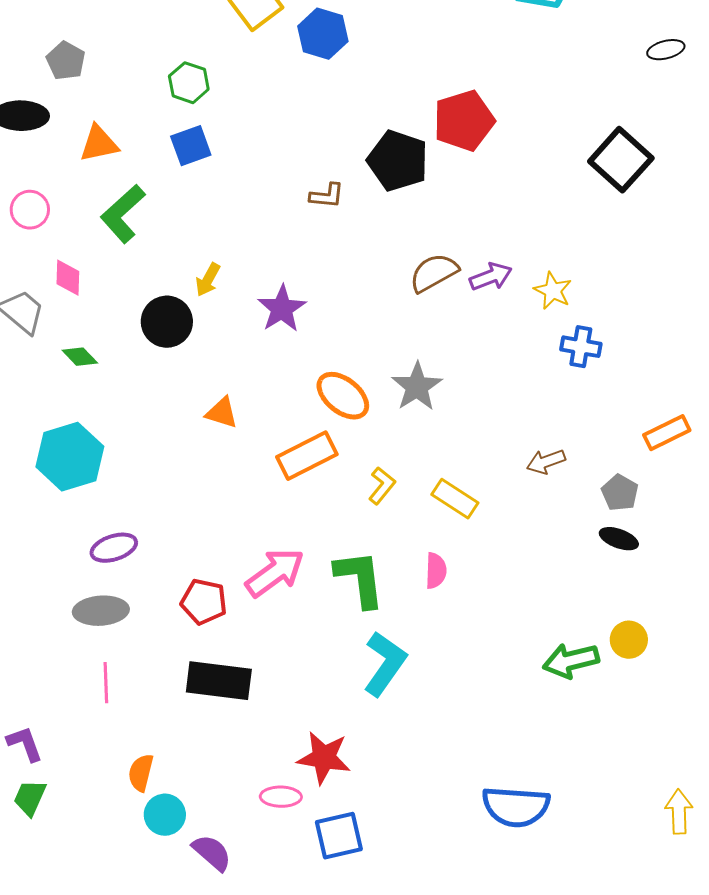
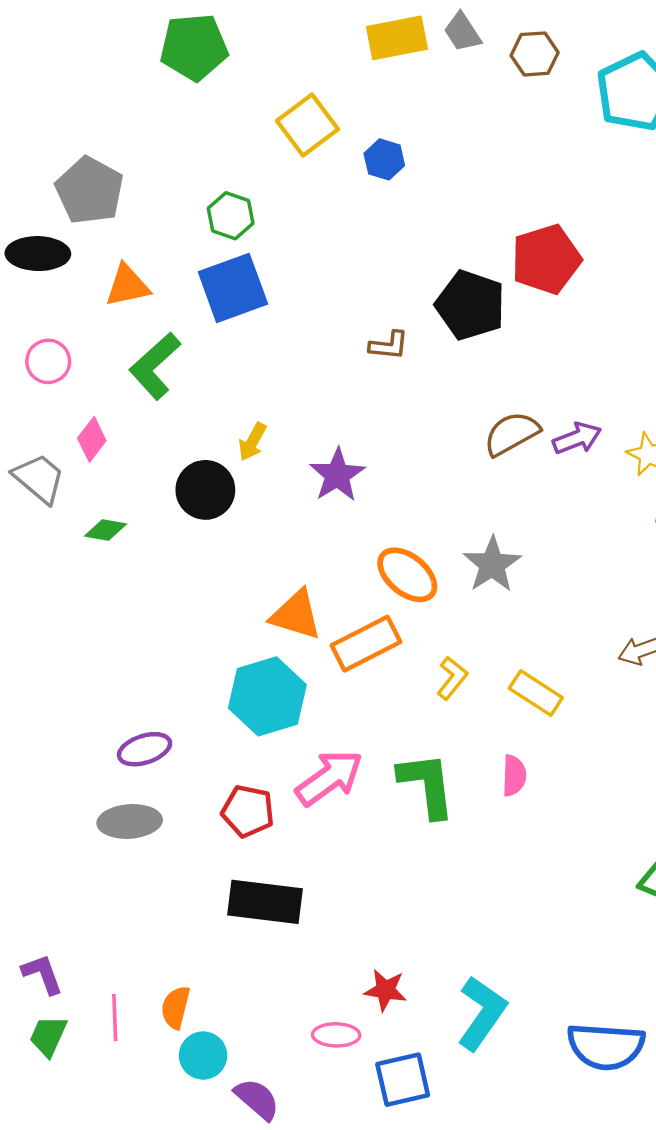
blue hexagon: (323, 34) -> (384, 159), size x0.7
gray pentagon: (66, 61) -> (89, 190), size x1.5
blue square: (191, 146) -> (233, 288), size x1.5
pink diamond: (68, 278) -> (92, 439), turned 36
green diamond: (80, 357) -> (106, 530), turned -36
orange triangle: (222, 413) -> (296, 615), moved, size x1.4
cyan hexagon: (70, 457) -> (267, 696), moved
cyan L-shape: (385, 664) -> (482, 1013), moved
pink line: (106, 683) -> (115, 1018), moved
red star: (324, 758) -> (385, 990), size x0.7

